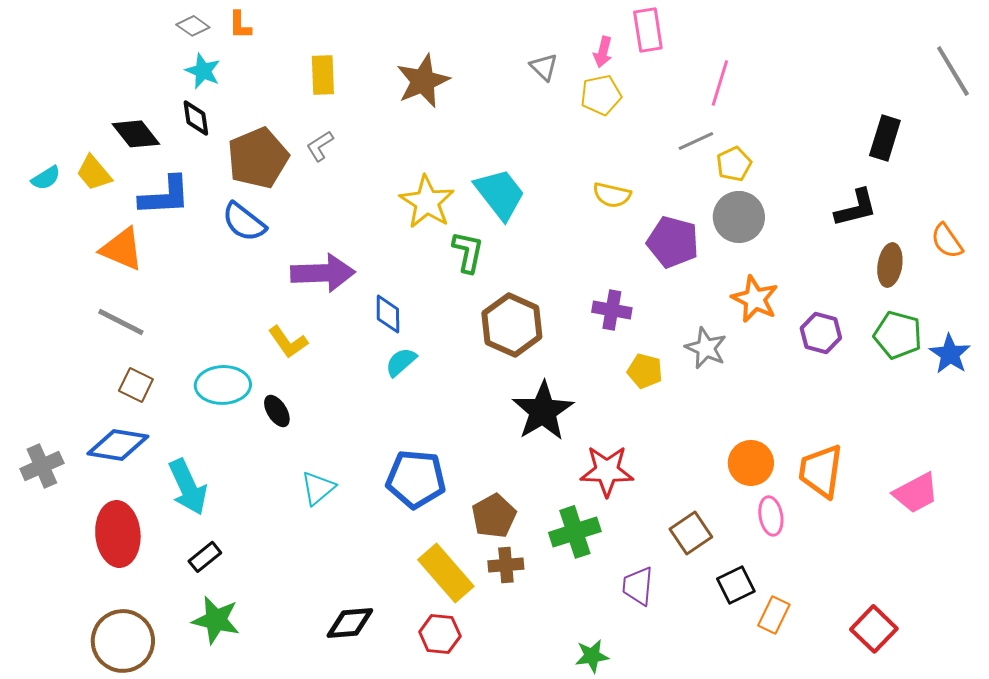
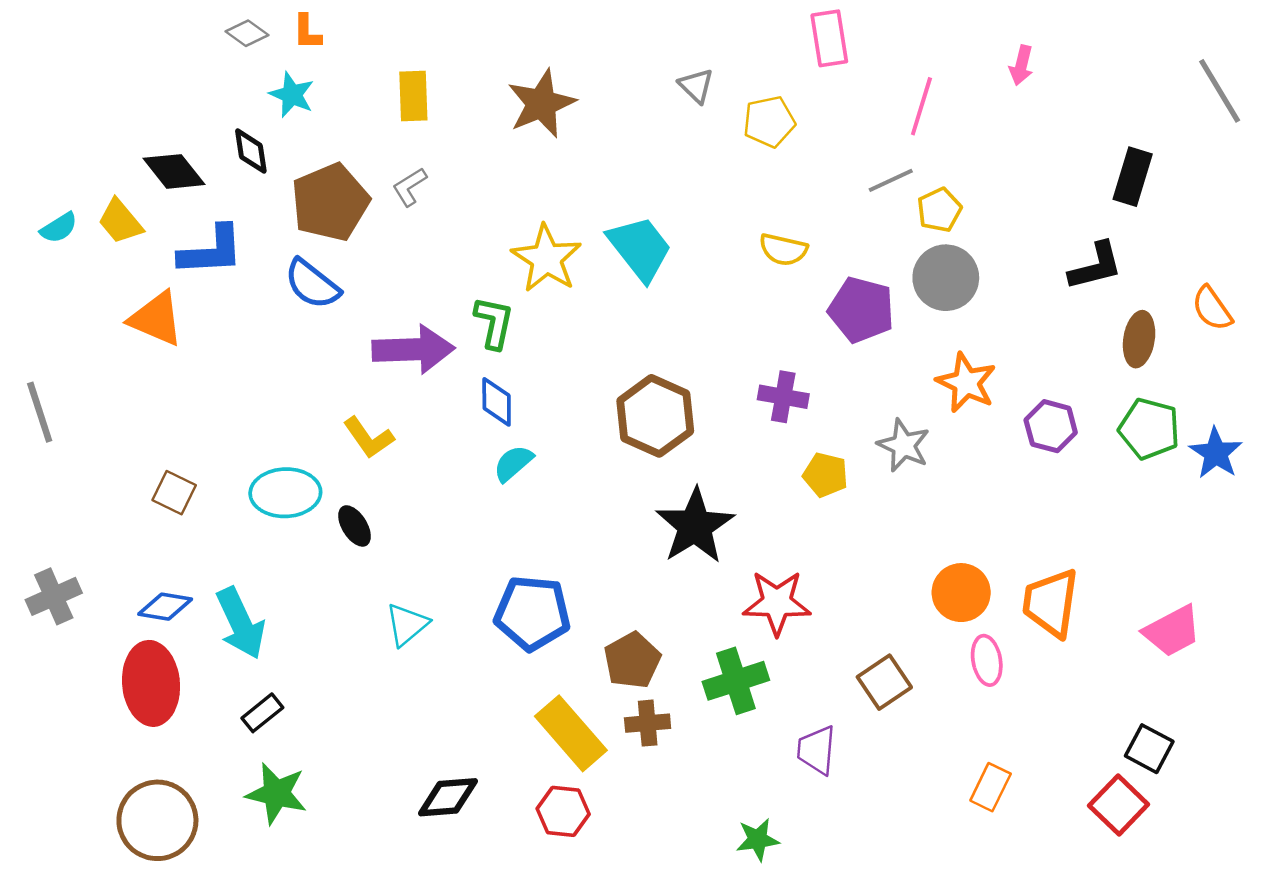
pink arrow: (603, 52) -> (1021, 65), moved
cyan star: (203, 71) -> (292, 95), moved
green L-shape: (468, 252) -> (494, 323), moved
gray line: (121, 322) -> (40, 412), moved, turned 45
blue diamond: (118, 445) -> (165, 607), moved, size x0.7
black square: (736, 585) -> (1149, 749), moved, turned -36

